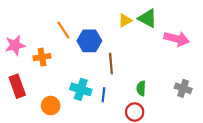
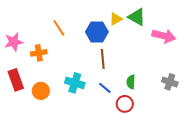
blue hexagon: (89, 41) -> (97, 32), moved
blue line: (103, 95) -> (105, 88), moved, turned -56
orange circle: (51, 106) -> (41, 91), moved

